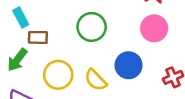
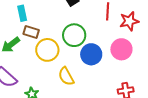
blue circle: (129, 65) -> (91, 54), moved
yellow circle: (58, 75) -> (47, 50), moved

